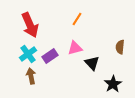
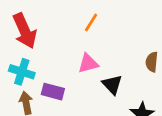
cyan cross: (28, 54) -> (22, 72), turned -36
purple rectangle: (50, 56) -> (53, 92), moved, turned 49

